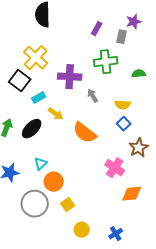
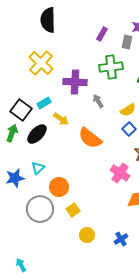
black square: (20, 81) -> (21, 110), moved
yellow semicircle: (123, 105) -> (128, 110), turned -35
cyan triangle: (41, 164) -> (38, 168), moved

